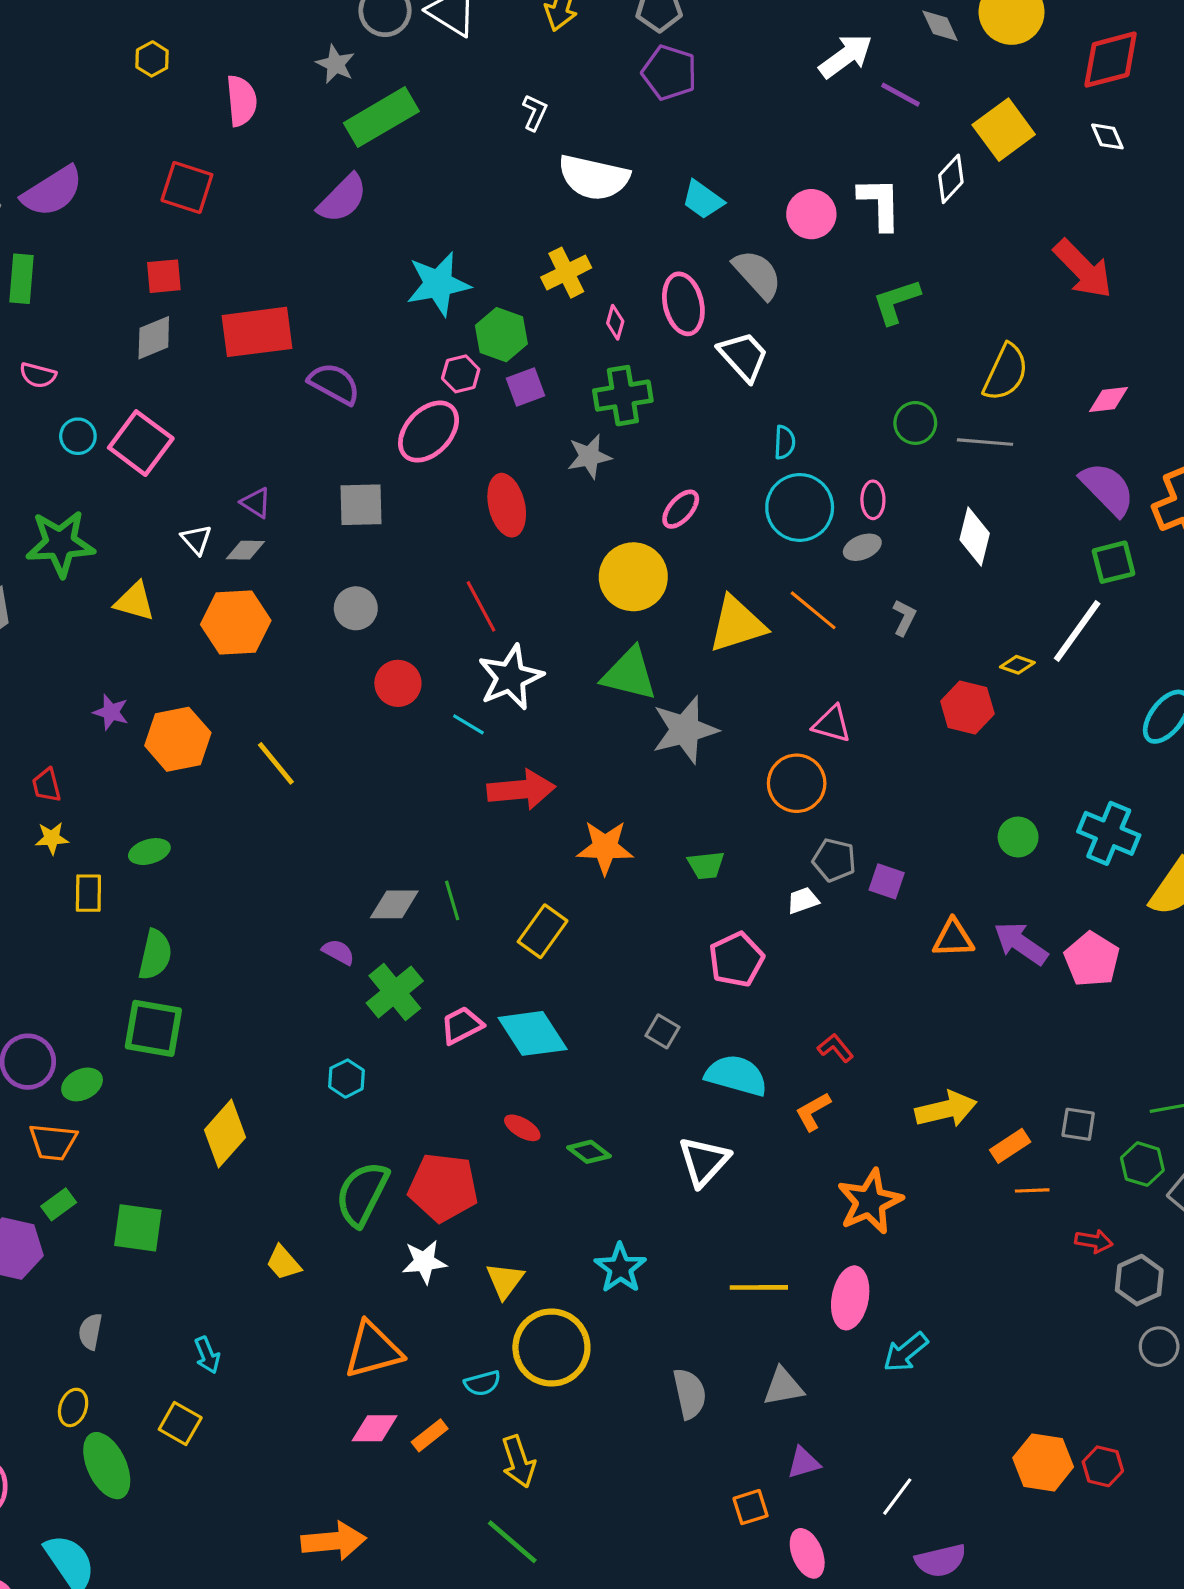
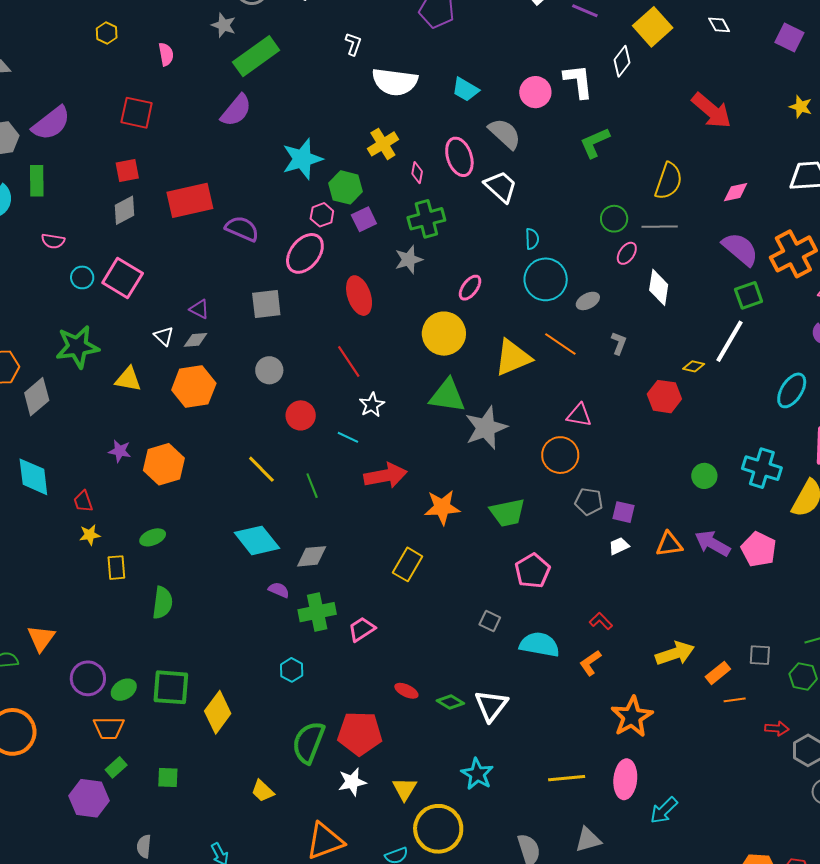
pink semicircle: (241, 101) -> (166, 54), size x0.7
pink ellipse: (873, 500) -> (627, 253), moved, turned 40
white star: (510, 677) -> (372, 405), size x0.6
yellow line: (276, 763) -> (261, 469), moved
green trapezoid: (706, 865) -> (507, 513), size x1.5
green line: (452, 900) -> (312, 486), moved
white trapezoid: (803, 900) -> (619, 546), moved
green cross: (395, 992) -> (317, 612), turned 33
green square: (153, 1028) -> (171, 687), moved
cyan diamond: (533, 1033) -> (257, 540), moved
white triangle: (704, 1161) -> (491, 706), moved
green square: (138, 1228) -> (168, 778), size x0.7

